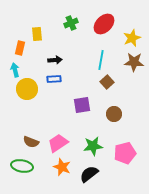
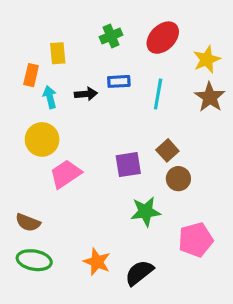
brown star: (134, 62) -> (210, 97), turned 30
cyan arrow: (15, 70) -> (50, 97), moved
blue rectangle: (54, 79) -> (119, 81), moved
brown square: (107, 82) -> (167, 150), moved
brown semicircle: (31, 142) -> (28, 223), moved
pink trapezoid: (58, 143) -> (66, 174), moved
green star: (93, 146) -> (146, 212), moved

